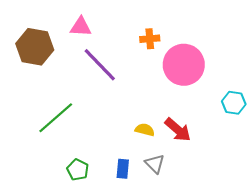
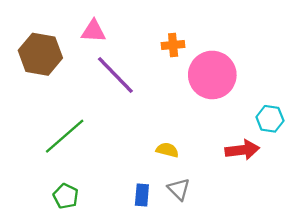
red arrow: (178, 130) -> (242, 150), moved, turned -48
green pentagon: (78, 170) -> (66, 196), moved

